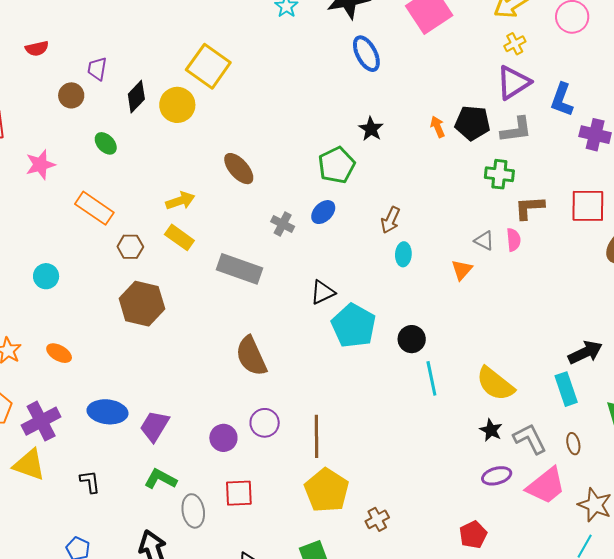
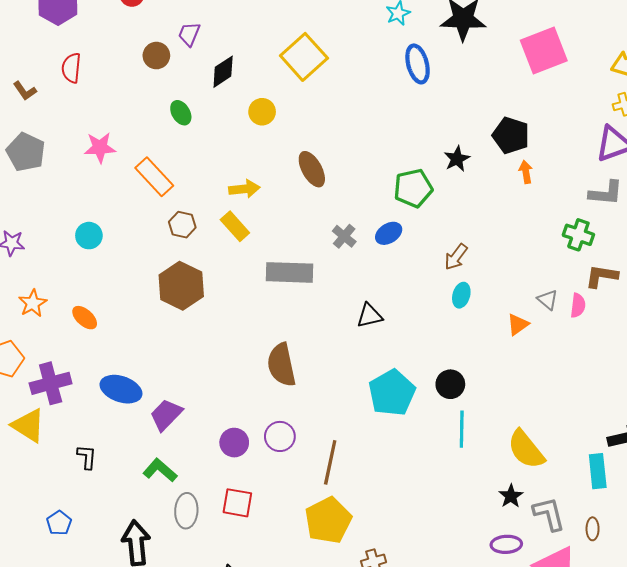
blue ellipse: (366, 54) -> (418, 64), moved
yellow circle: (177, 105) -> (262, 112), moved, size x0.7
black pentagon: (472, 123) -> (511, 135), moved
pink star: (40, 165) -> (100, 148), moved
gray rectangle: (240, 269) -> (290, 272), turned -30
cyan pentagon: (354, 326) -> (392, 393), moved

